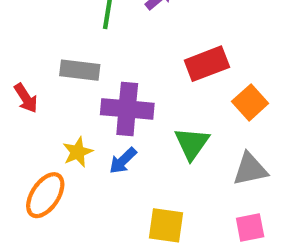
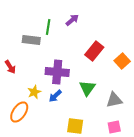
red rectangle: (207, 64) -> (94, 51), turned -30
gray rectangle: (80, 70) -> (31, 40), moved
orange square: (250, 102) -> (122, 61), moved

